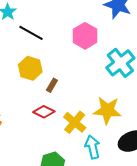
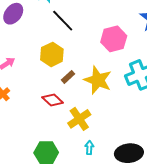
yellow star: (107, 110) -> (98, 80), moved
cyan arrow: (93, 147) -> (89, 148), size x0.6

